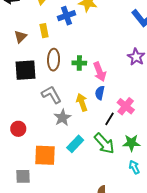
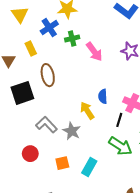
green cross: (79, 63) -> (72, 38), moved
pink arrow: (100, 72) -> (94, 52), moved
gray L-shape: (51, 95) -> (46, 125), moved
cyan rectangle: (75, 144) -> (89, 167), moved
orange square: (45, 155) -> (62, 163), moved, size x0.6

